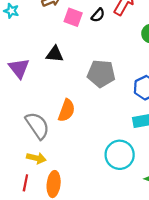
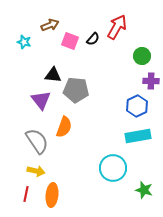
cyan star: (11, 11) -> (24, 42), moved
purple triangle: (19, 68) -> (41, 100), moved
gray pentagon: (101, 74) -> (76, 90), moved

